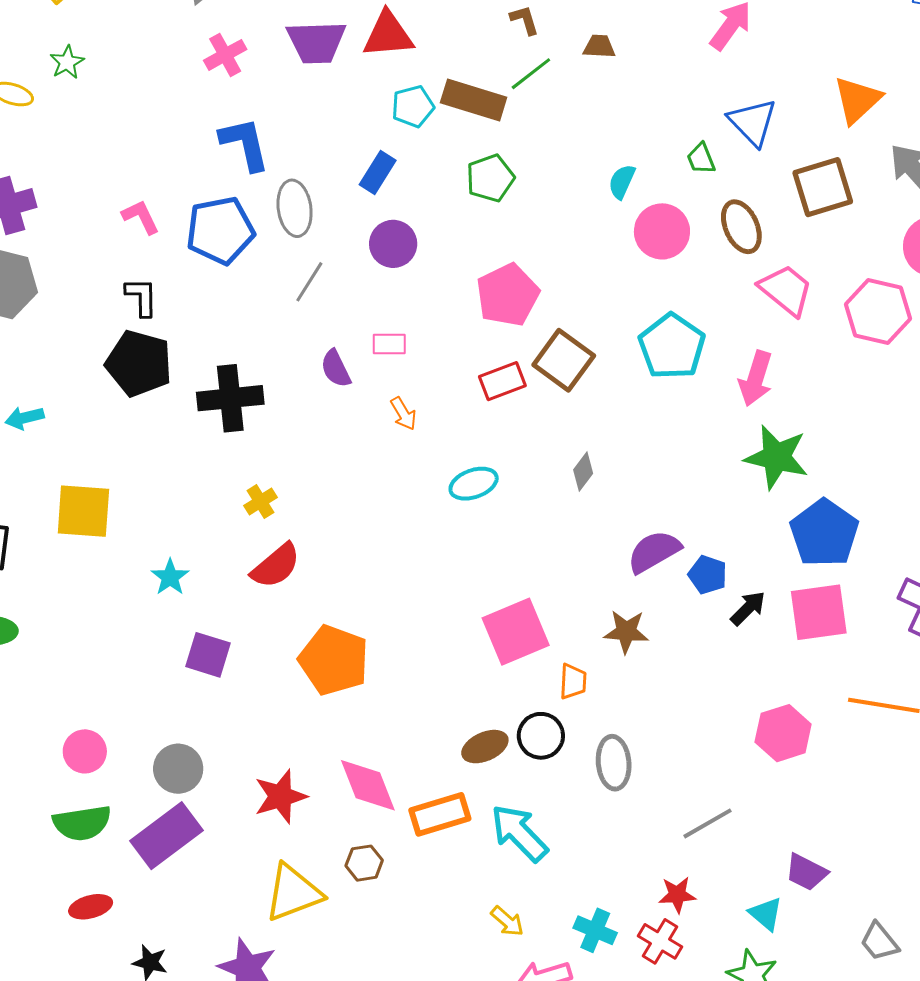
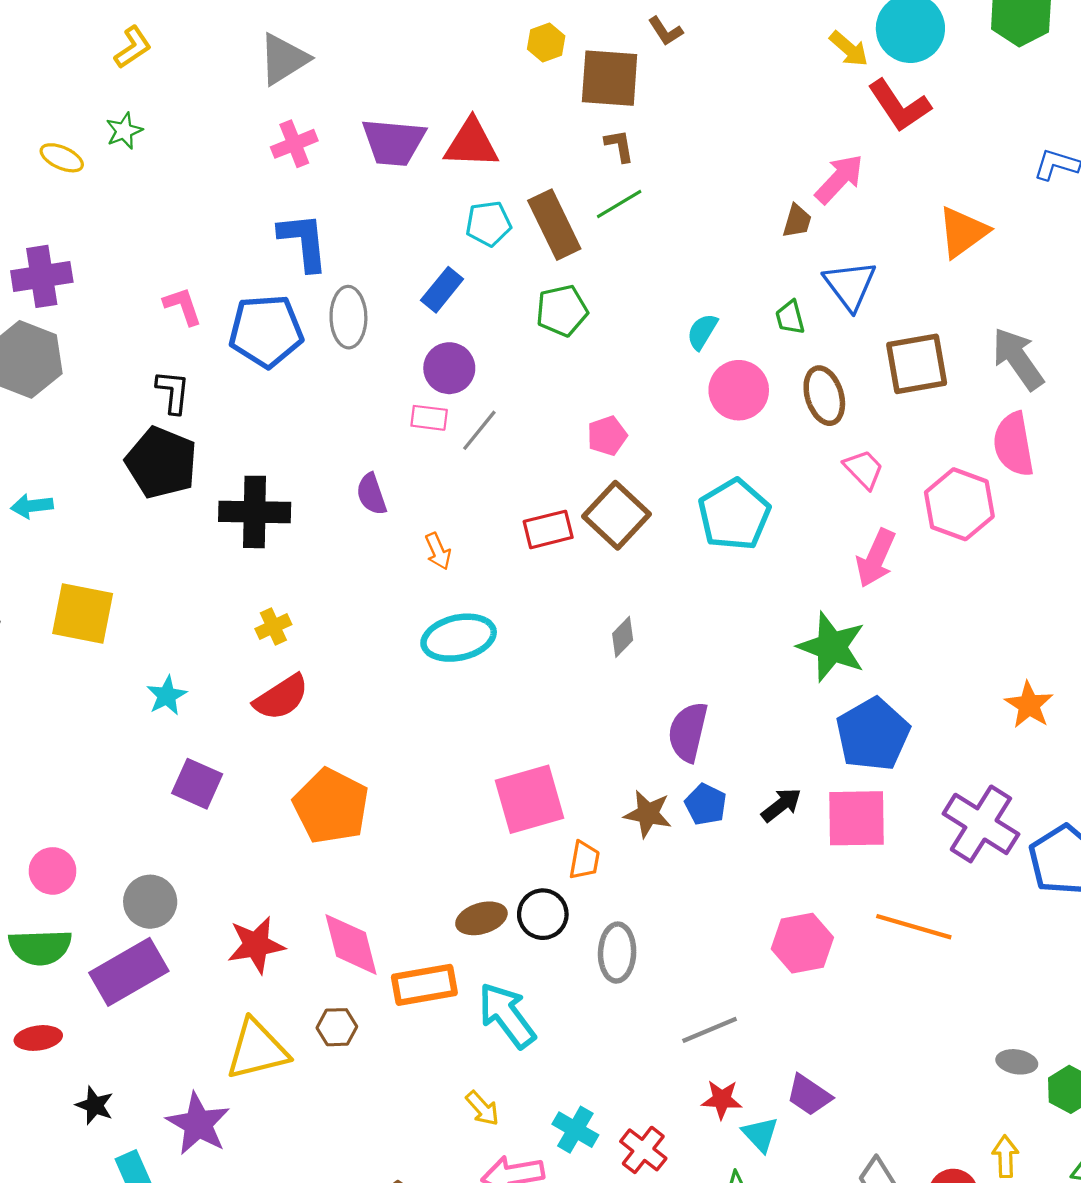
brown trapezoid: (599, 46) -> (797, 221), moved, turned 96
brown rectangle: (474, 100) -> (554, 225), turned 40
orange triangle: (857, 100) -> (963, 232), moved
gray line: (309, 282) -> (479, 430), moved
pink trapezoid: (786, 290) -> (864, 469), size x0.7
pink pentagon: (508, 295) -> (607, 436), moved, size x0.6
pink rectangle: (389, 344) -> (429, 418), moved
pink arrow: (756, 379) -> (876, 558), moved
cyan ellipse: (474, 484) -> (459, 638), moved, size x1.4
purple semicircle: (654, 552) -> (688, 732), turned -54
blue pentagon: (708, 575) -> (706, 804), moved
red star: (677, 895) -> (722, 1099), moved

